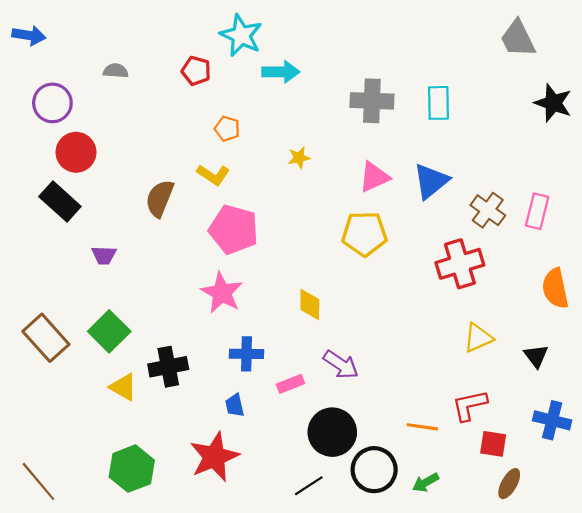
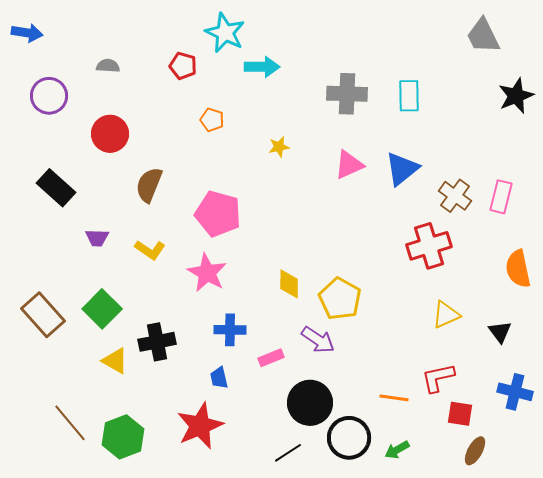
black star: (553, 103) -> (516, 96), turned 30
red circle: (76, 152) -> (110, 134), moved
yellow L-shape: (213, 175) -> (150, 250), moved
yellow pentagon: (364, 234) -> (340, 299), moved, turned 30
brown line: (38, 481) -> (70, 423), moved

